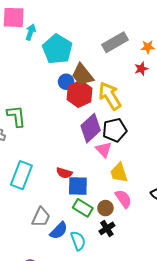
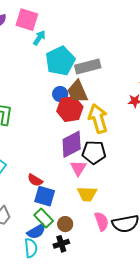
gray rectangle: (115, 42) -> (88, 66), moved
yellow trapezoid: (119, 173) -> (87, 194), turned -85
pink semicircle: (123, 199) -> (102, 221), moved
blue semicircle: (59, 231) -> (36, 231), moved

